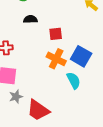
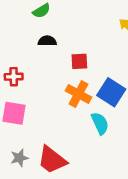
gray star: (16, 97) -> (19, 158), moved

